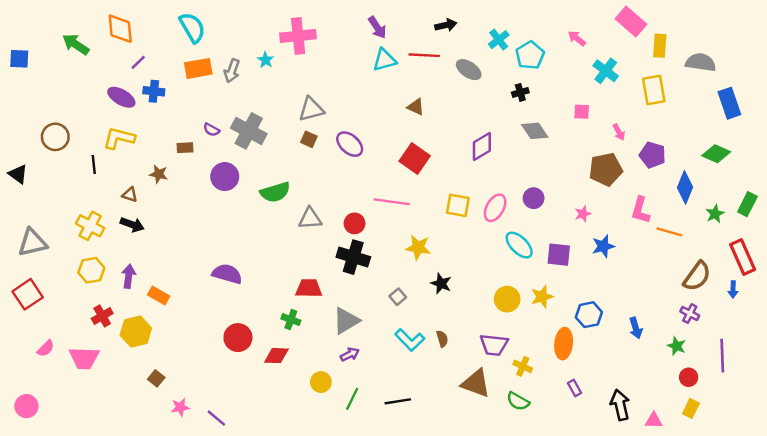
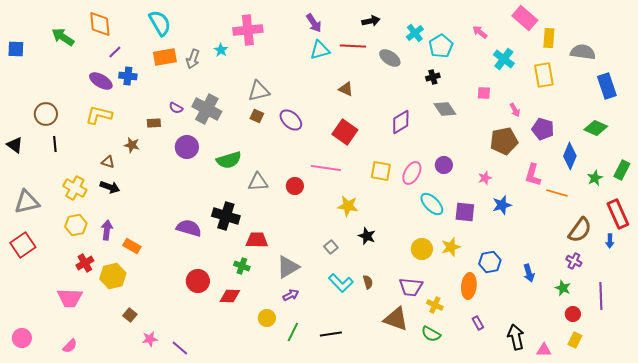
black line: (94, 165) -> (55, 144), moved
black cross: (353, 257) -> (226, 216), moved
pink semicircle: (46, 348) -> (70, 346), moved

